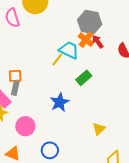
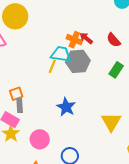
gray hexagon: (90, 22) -> (78, 61), moved
green rectangle: (84, 78) -> (116, 70), moved
yellow triangle: (99, 129) -> (111, 122), size x1.5

